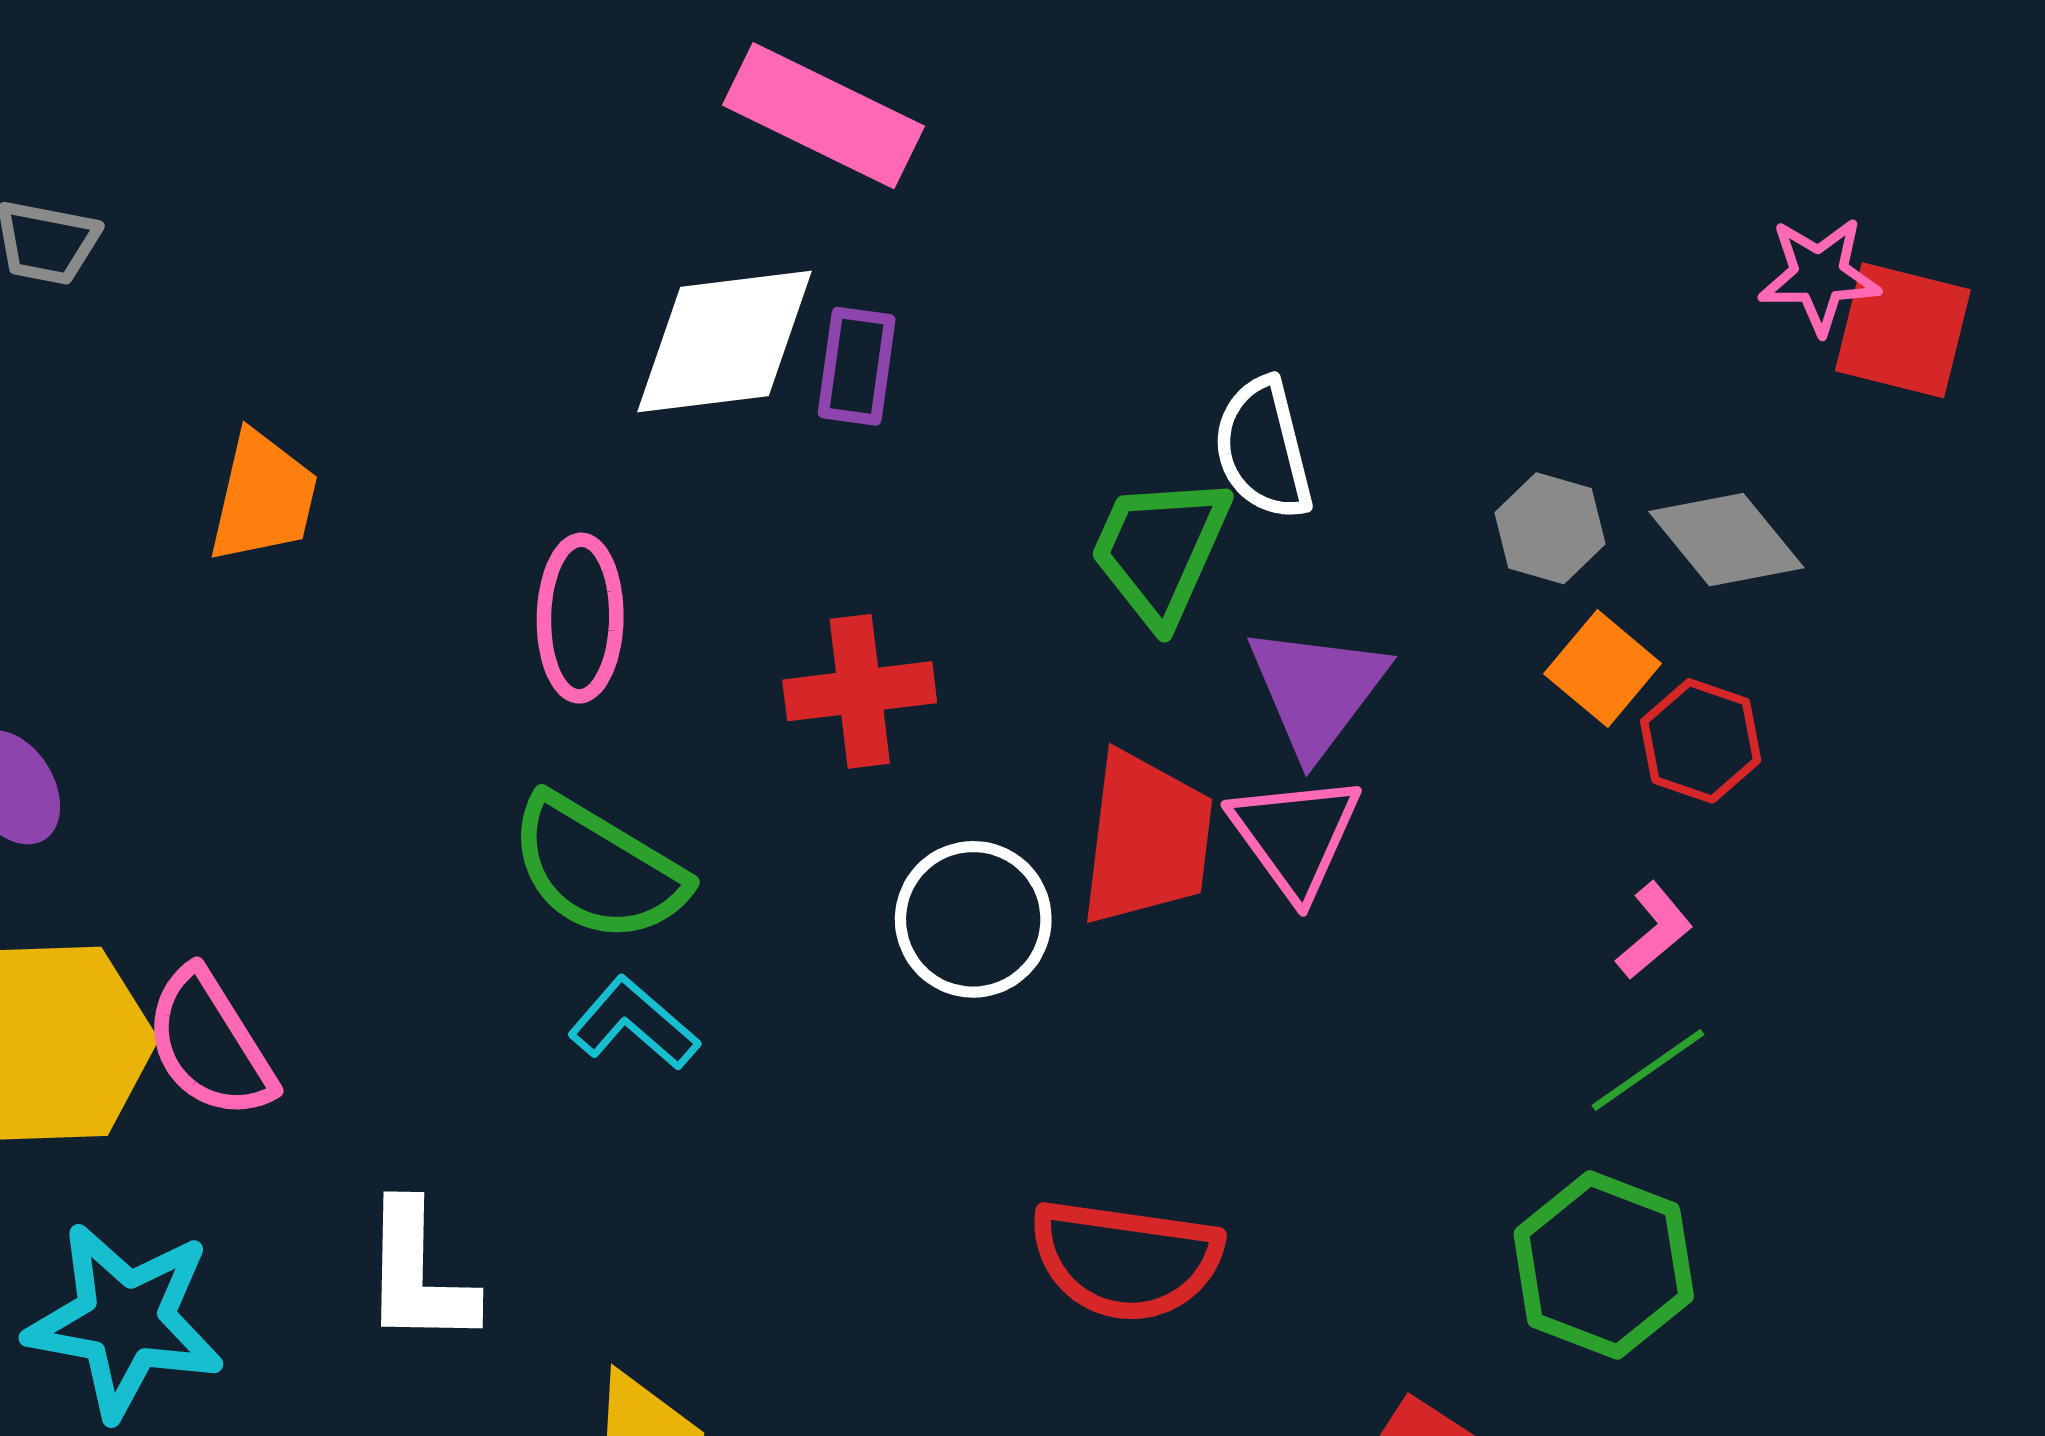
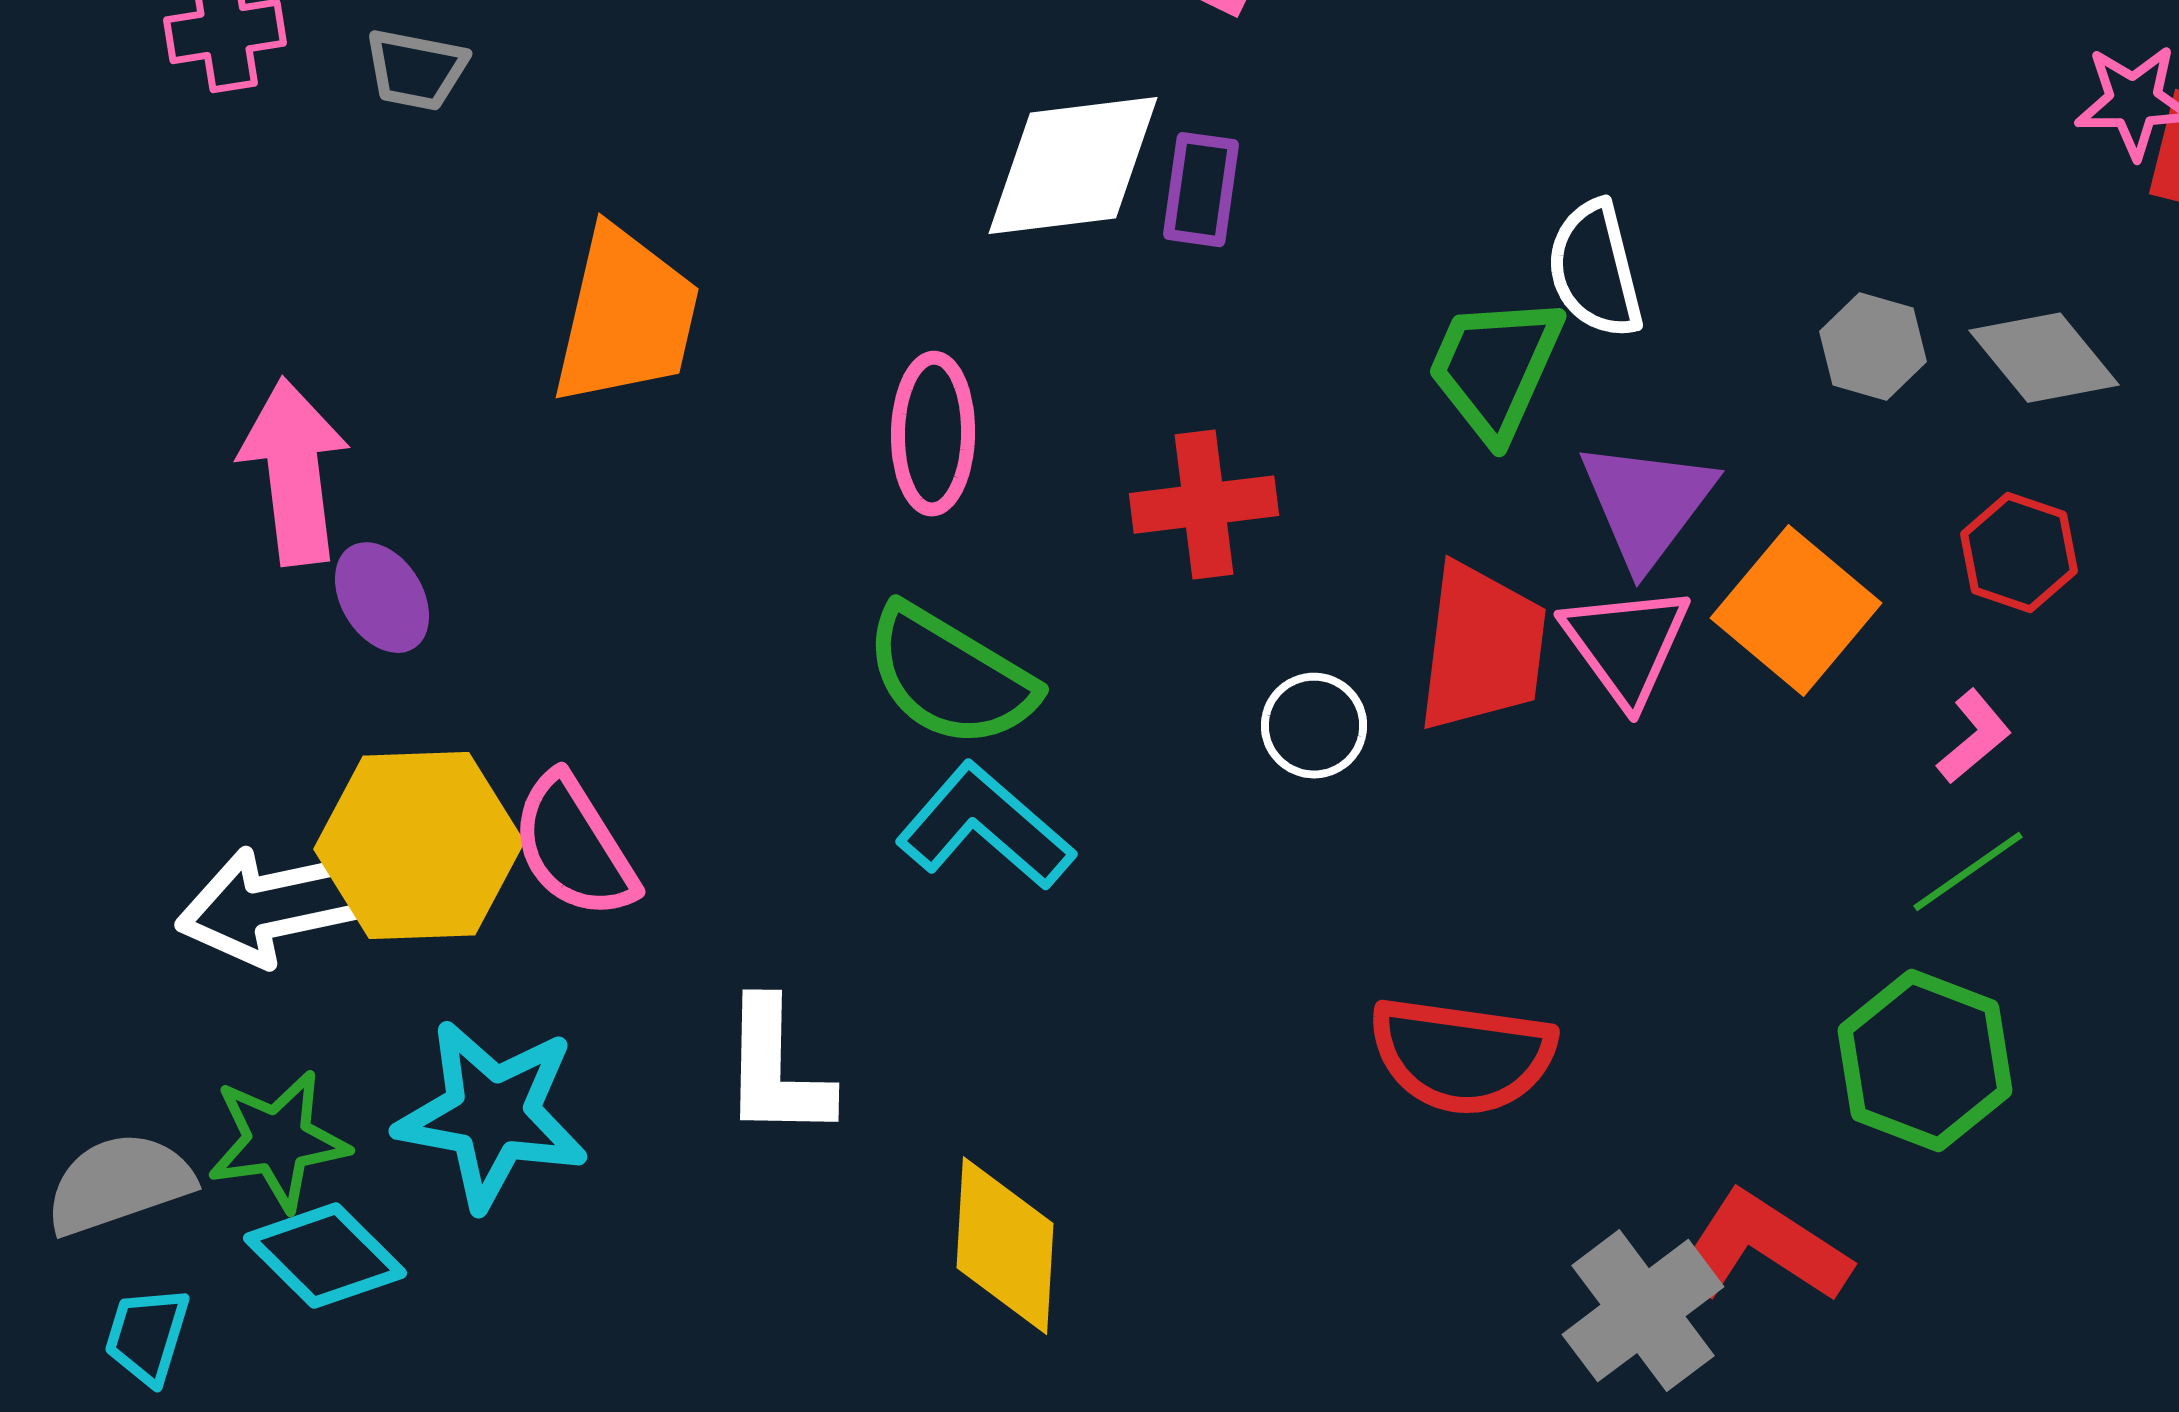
orange trapezoid: (263, 497) -> (626, 317), size x1.4
orange square: (1603, 669) -> (1796, 611), moved, size x1.5
white circle: (973, 919) -> (1314, 726), size x0.7
cyan L-shape: (634, 1024) -> (985, 827), size x1.4

